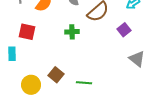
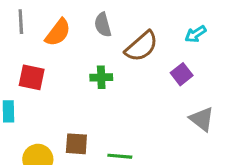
brown square: (56, 75) -> (76, 144), turned -35

